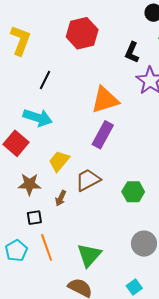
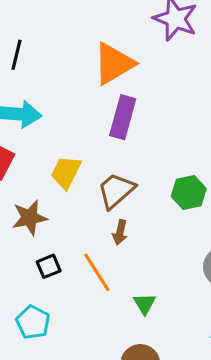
brown arrow: (61, 198) -> (120, 232), moved
orange line: (47, 247) -> (97, 272), moved
green triangle: (89, 255) -> (145, 304), size x0.6

